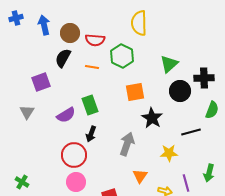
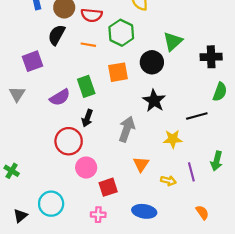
black circle: (180, 91) -> (152, 62), moved
orange square: (135, 92) -> (118, 72), moved
pink circle: (76, 182) -> (86, 167), moved

